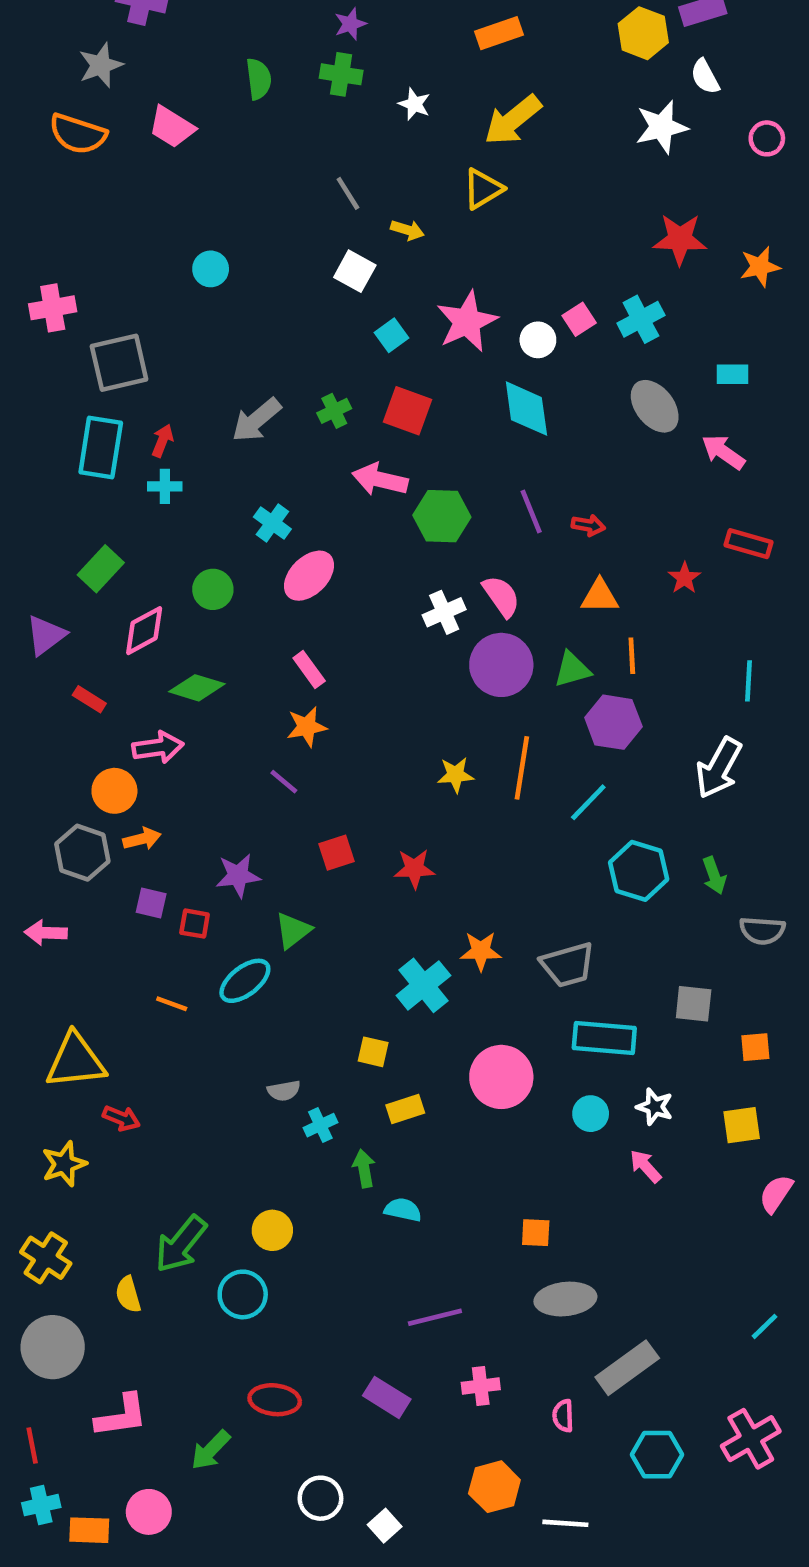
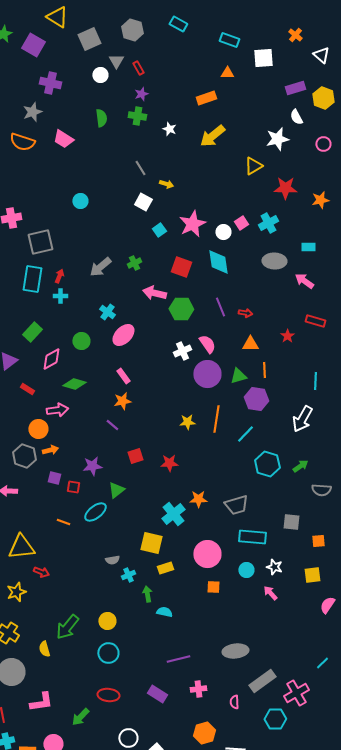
yellow hexagon: (643, 33) -> (323, 98), moved
yellow triangle: (483, 189) -> (253, 166), moved
gray ellipse: (655, 406) -> (274, 261), turned -50
red square: (407, 411) -> (181, 267), moved
green arrow: (714, 876) -> (300, 466), turned -105
yellow square: (373, 1052) -> (151, 543), size x1.6
orange square: (536, 1233) -> (213, 587), moved
cyan circle: (243, 1294) -> (108, 653), moved
pink cross: (751, 1439) -> (296, 693), moved

